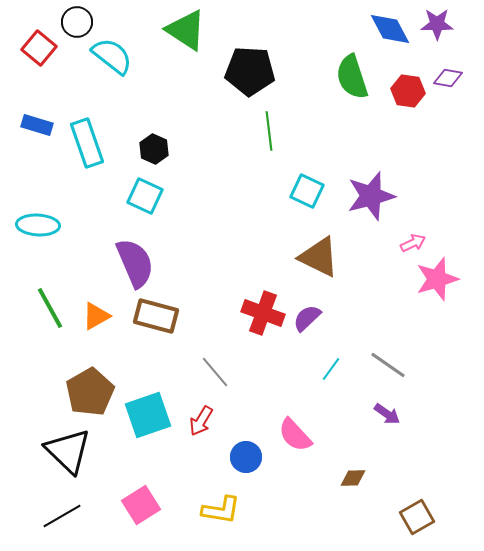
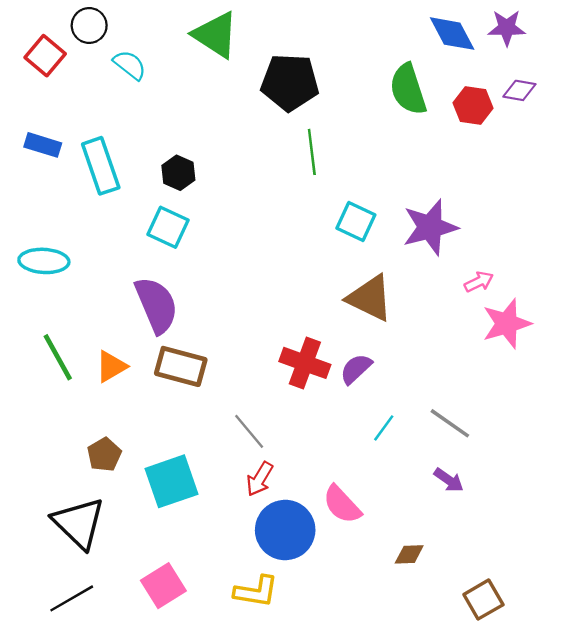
cyan semicircle: (112, 56) -> (130, 65), size x0.7
brown pentagon: (90, 392) -> (104, 455), size x0.6
red arrow: (201, 421) -> (260, 479), moved
blue circle: (246, 457) -> (285, 530), size x1.6

